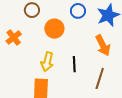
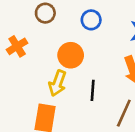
blue circle: (78, 11) -> (91, 20), moved
orange circle: (54, 29) -> (71, 55), moved

